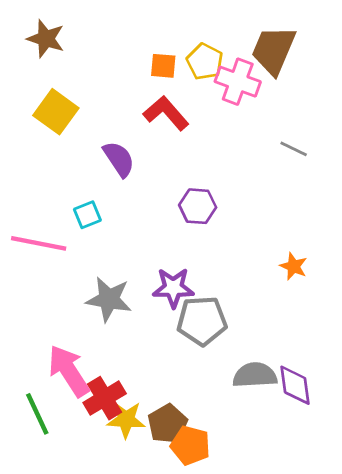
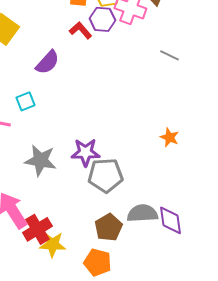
red L-shape: (166, 113) -> (80, 30), size x0.7
purple semicircle: (119, 159) -> (47, 62), turned 76
purple hexagon: (198, 206) -> (102, 19), moved
brown pentagon: (168, 424) -> (108, 227), moved

